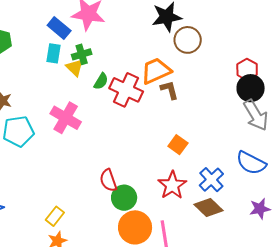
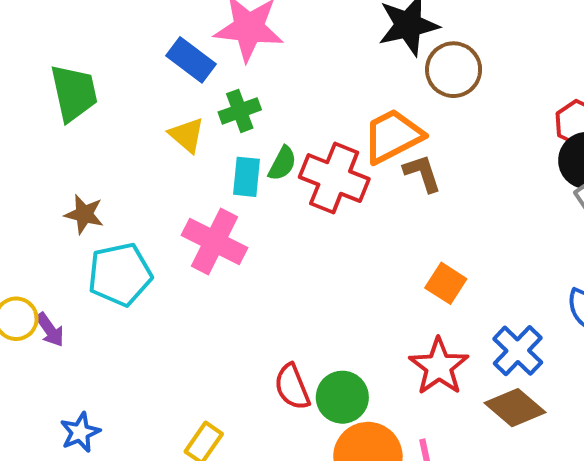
cyan rectangle: (53, 53) -> (246, 177), moved
yellow triangle: (75, 68) -> (187, 135), moved
red semicircle: (108, 180) -> (292, 387), moved

